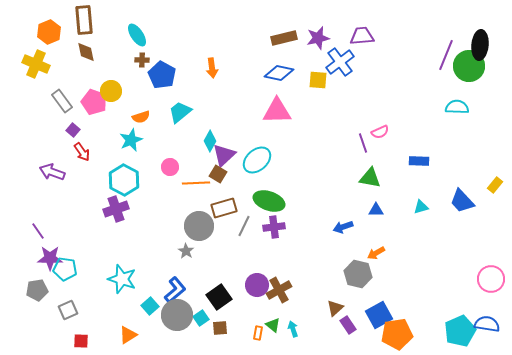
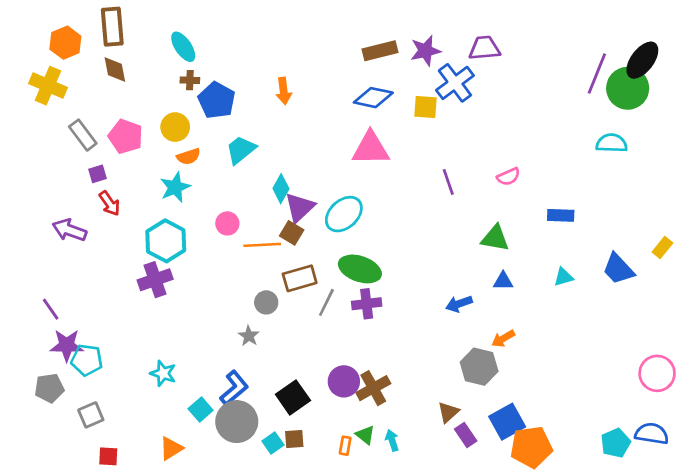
black ellipse: (480, 45) -> (642, 60), turned 32
yellow circle: (111, 91) -> (175, 127), moved
purple square: (73, 130) -> (98, 174), turned 32
purple line: (363, 143) -> (448, 182), moved
gray circle: (199, 226) -> (266, 302), size x0.6
cyan star: (122, 279) -> (163, 373), size x0.7
cyan square: (201, 318) -> (273, 443), moved
cyan pentagon: (460, 331) -> (616, 443), size x0.7

